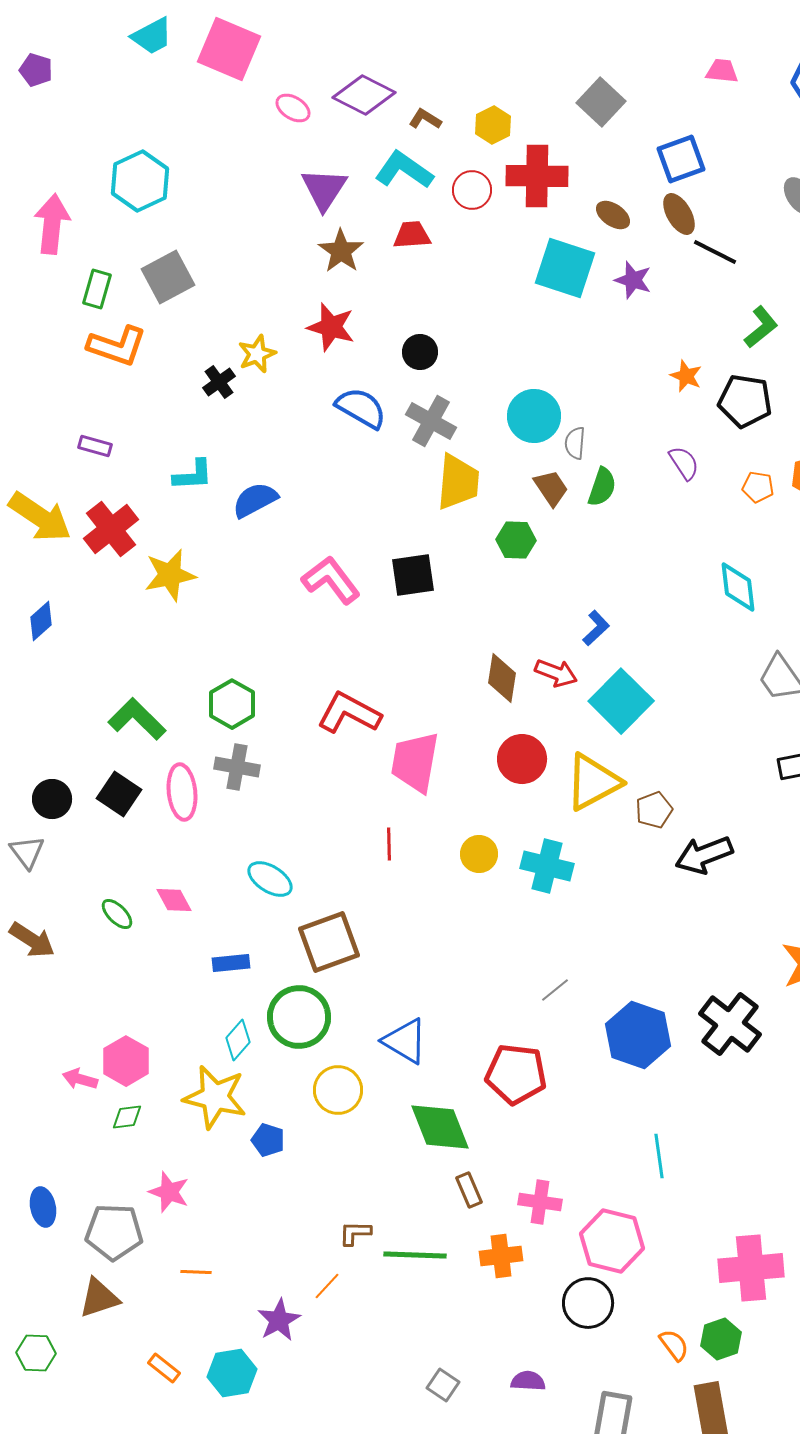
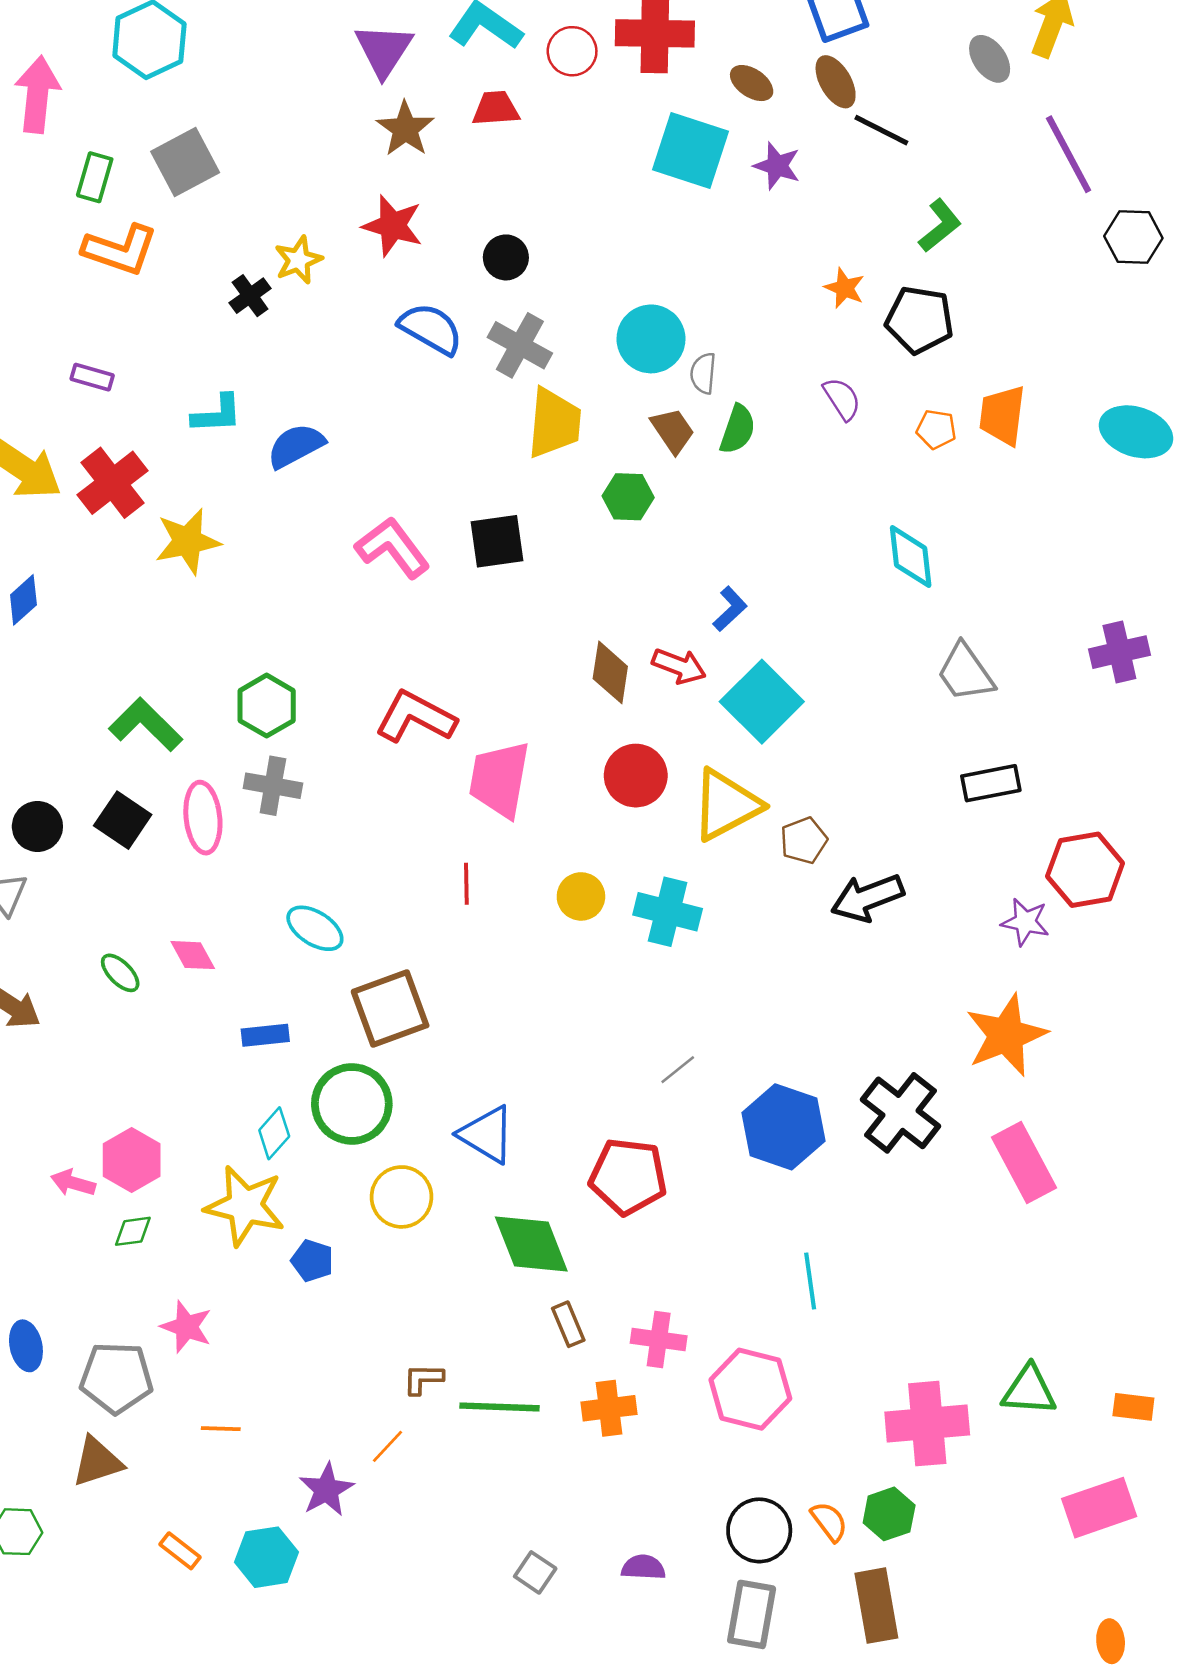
black circle: (588, 1303) -> (759, 1530), moved

